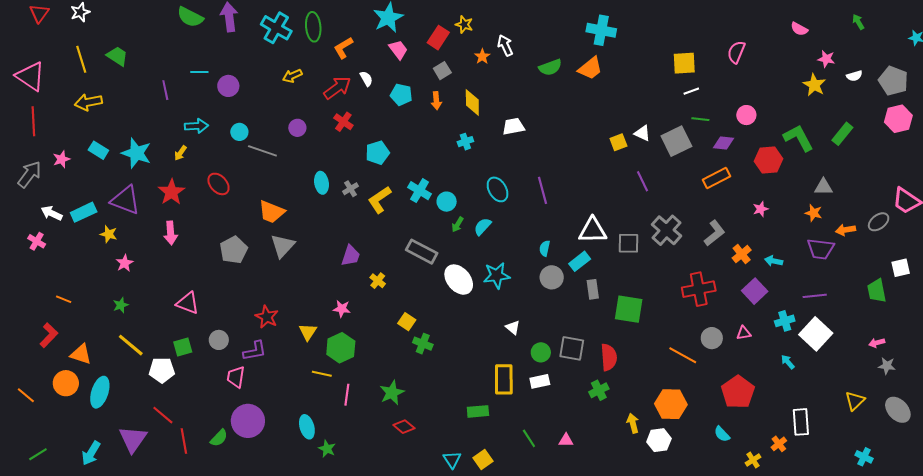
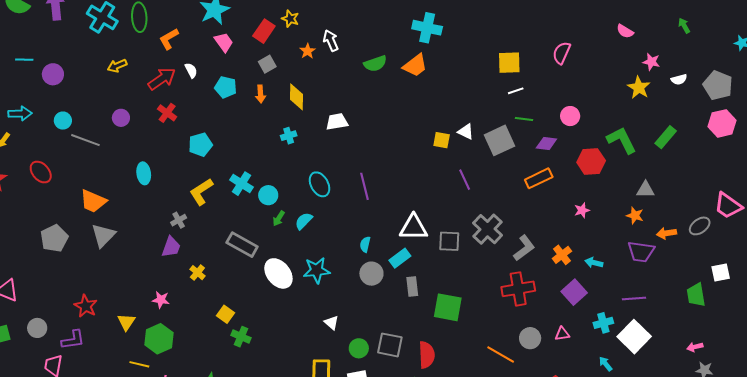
yellow square: (618, 142) -> (442, 140), turned 30
gray cross: (351, 189) -> (179, 220), moved
gray L-shape: (715, 233) -> (524, 248), moved

